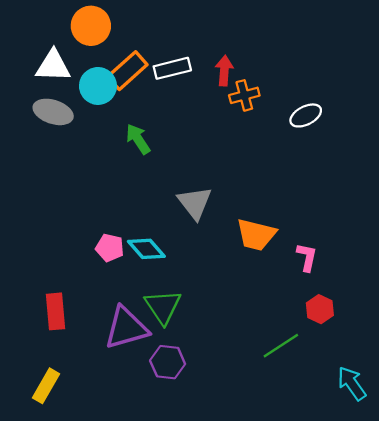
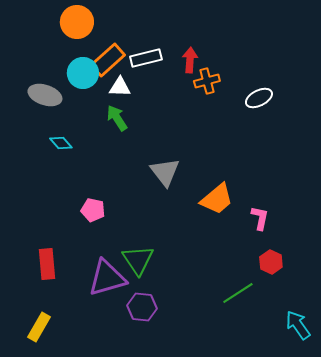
white triangle: (53, 66) -> (120, 87), moved, size x0.7
orange trapezoid: (256, 235) -> (217, 199), turned -54
cyan diamond: (146, 249) -> (61, 143), moved, size x0.7

